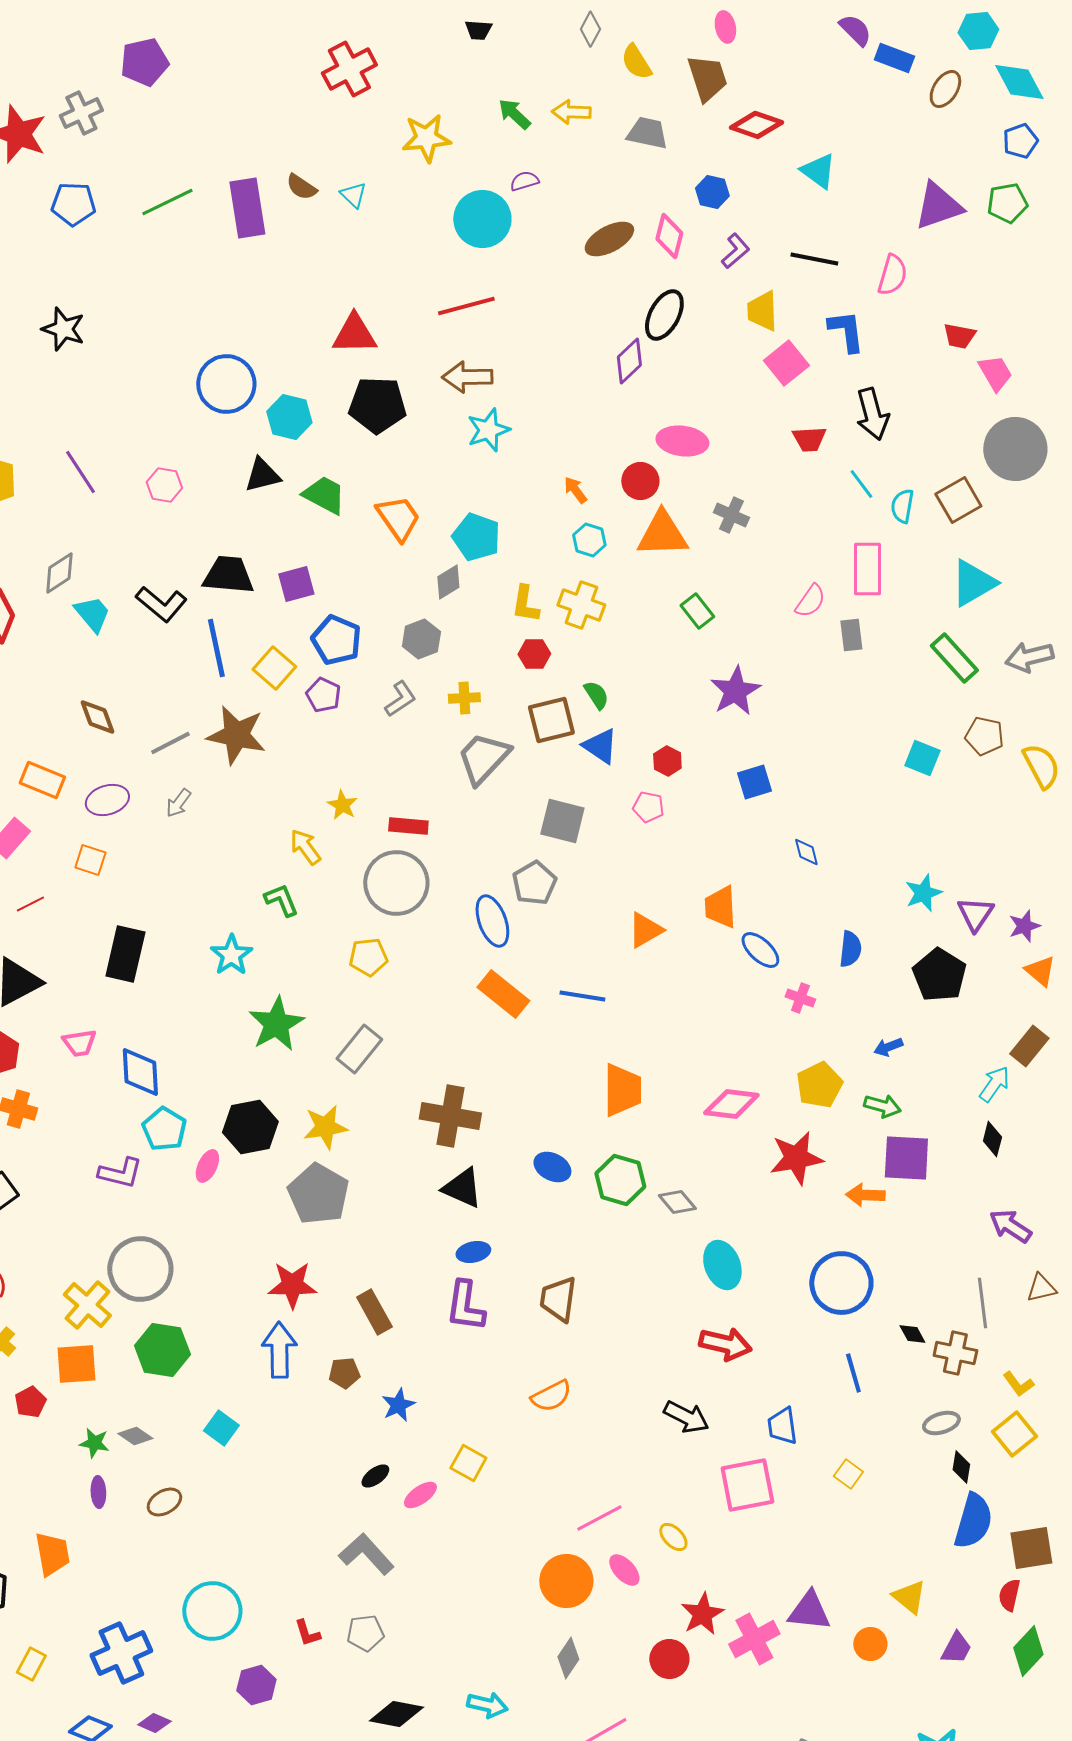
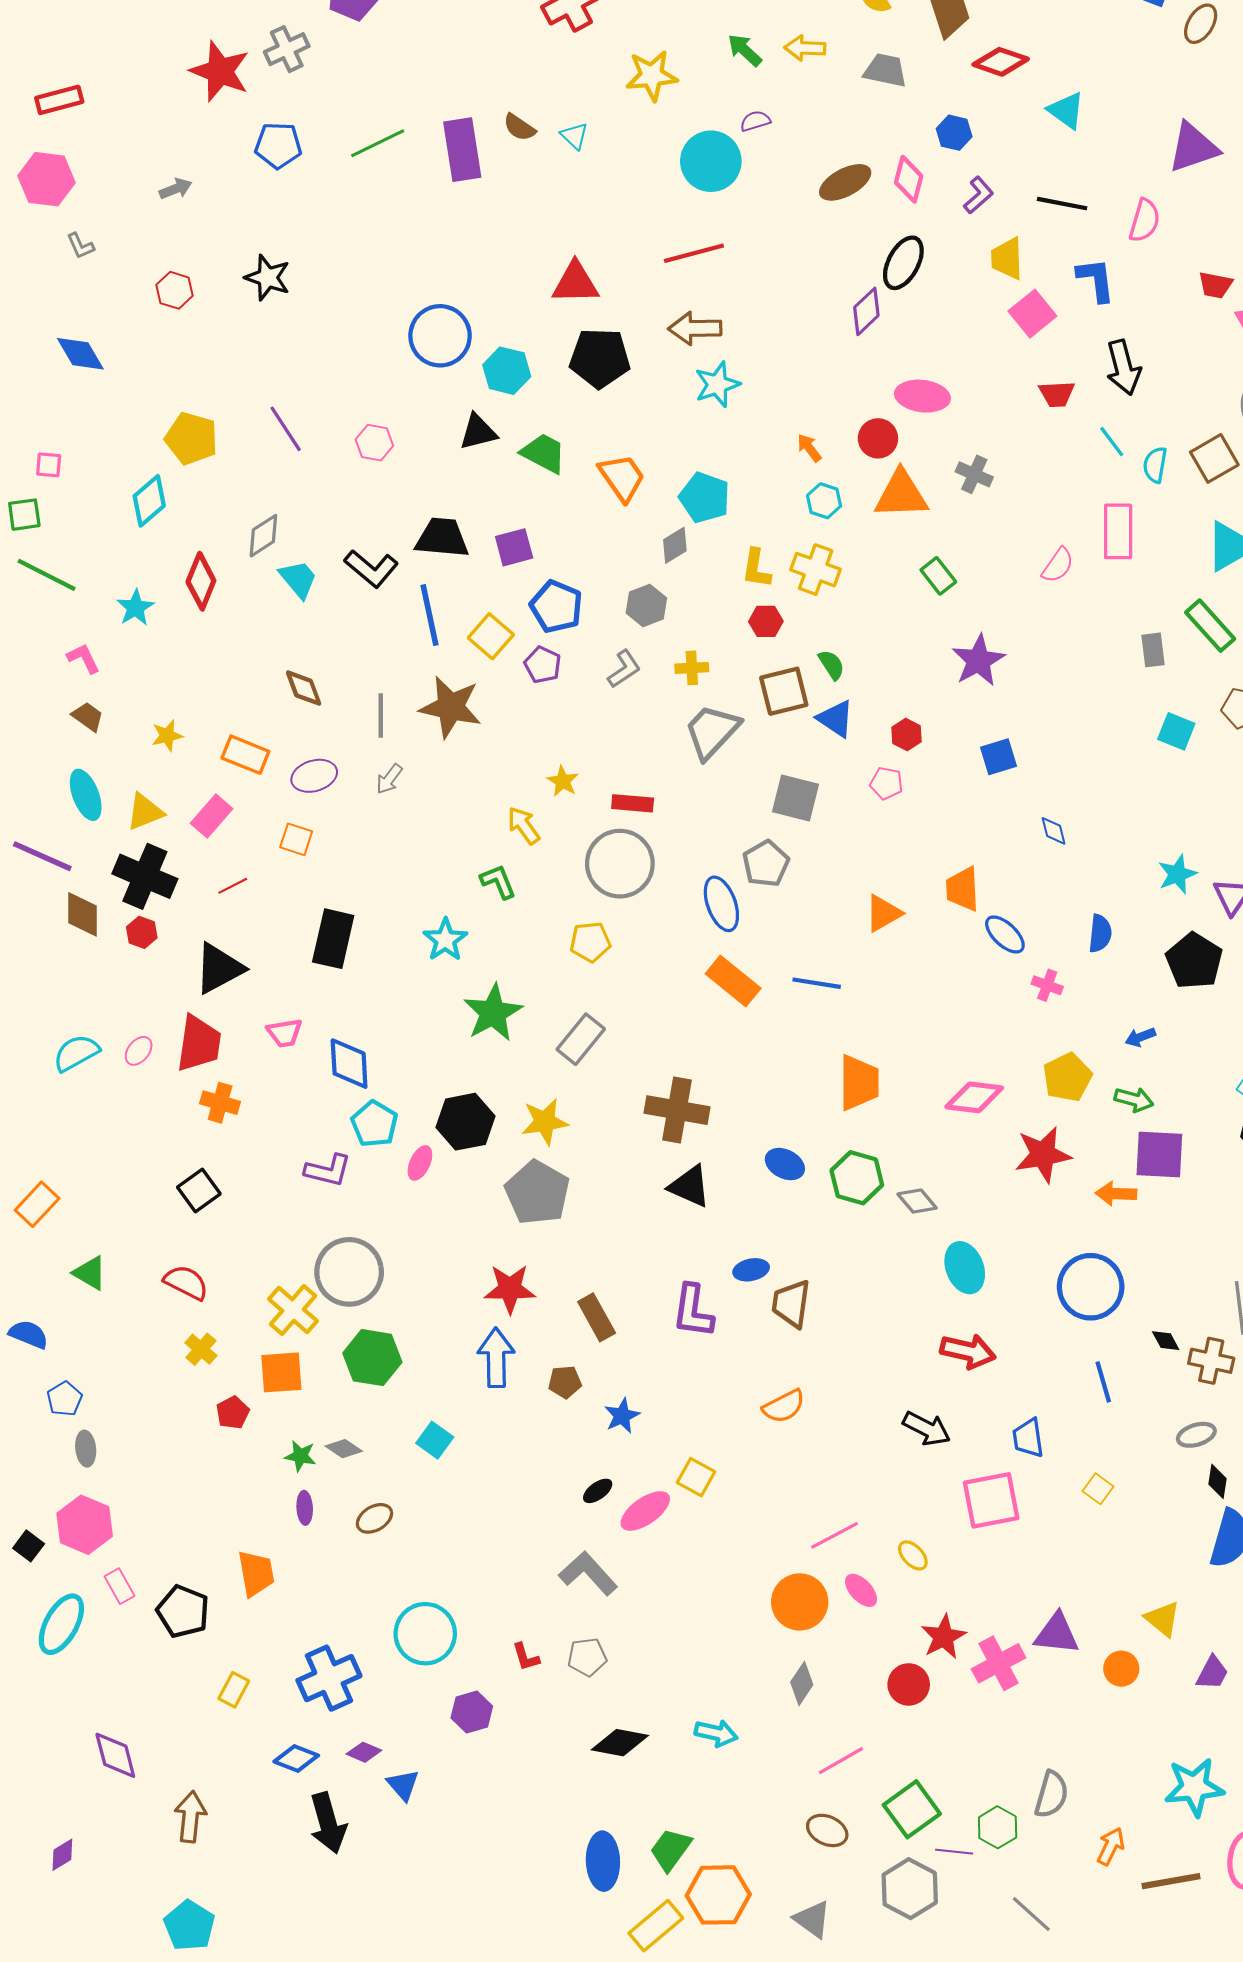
gray rectangle: (851, 635) -> (1153, 650), moved
gray line: (170, 743) -> (381, 716), turned -63
blue ellipse: (473, 1252) -> (751, 1270), moved
pink ellipse: (420, 1495) -> (645, 1511), size x1.4

